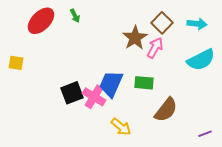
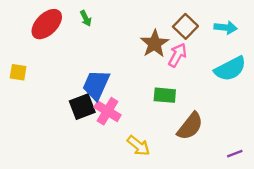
blue trapezoid: (111, 84) -> (96, 85), moved

